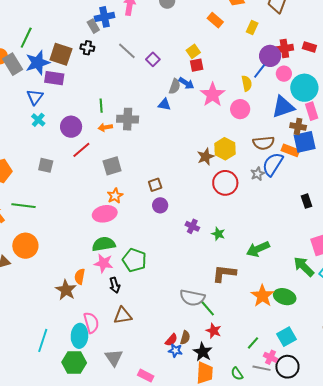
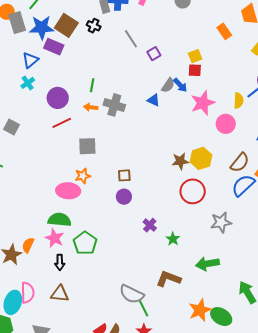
brown semicircle: (264, 143) -> (240, 163), turned -60
gray square: (46, 165) -> (12, 127), moved
gray star: (258, 174) -> (221, 222), moved, size x1.5

